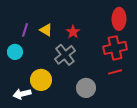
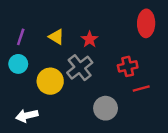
purple line: (25, 30) -> (21, 37), moved
red cross: (115, 48) -> (128, 66), moved, size x0.7
yellow circle: (41, 80) -> (50, 81), moved

